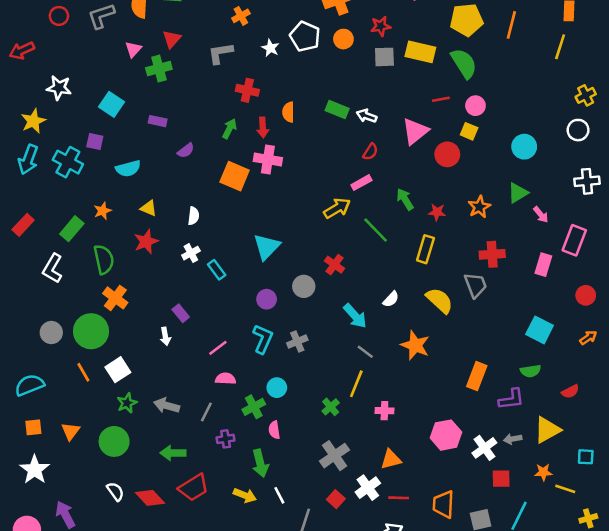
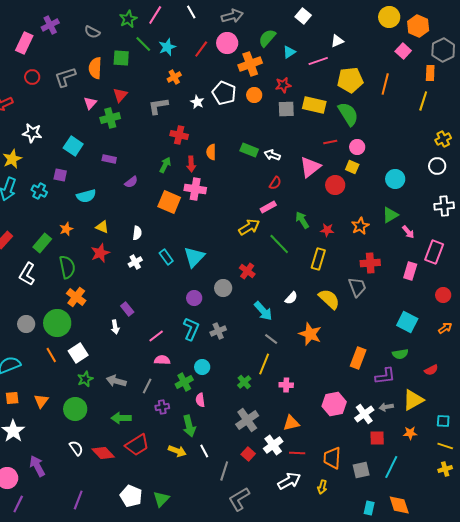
cyan cross: (68, 162) -> (39, 191), size x0.7
cyan rectangle: (217, 270) -> (166, 257), moved
yellow line: (565, 489) -> (445, 446), moved

